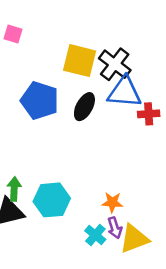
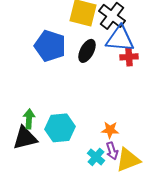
red cross: (149, 114) -> (129, 57), moved

